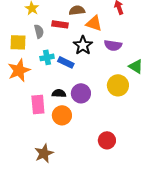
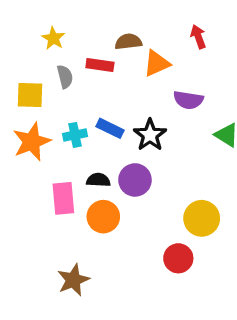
orange triangle: (94, 23) -> (157, 63), turned -42
black star: (83, 45) -> (150, 135), moved
cyan cross: (47, 57) -> (75, 135), moved
yellow circle: (118, 85) -> (202, 218), moved

